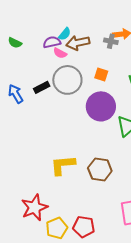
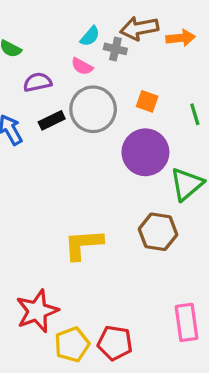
gray cross: (111, 41) -> (115, 49), moved
purple semicircle: (52, 42) -> (37, 82), moved
brown arrow: (78, 43) -> (139, 28), moved
brown hexagon: (100, 169) -> (158, 232), moved

